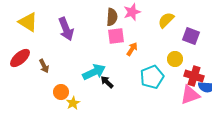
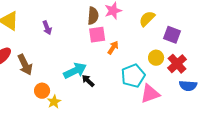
purple arrow: (66, 29) -> (47, 28), size x0.6
brown arrow: (44, 66) -> (25, 65), size x1.5
red cross: (194, 76) -> (177, 64), moved, turned 30
pink triangle: (190, 95) -> (150, 94), moved

